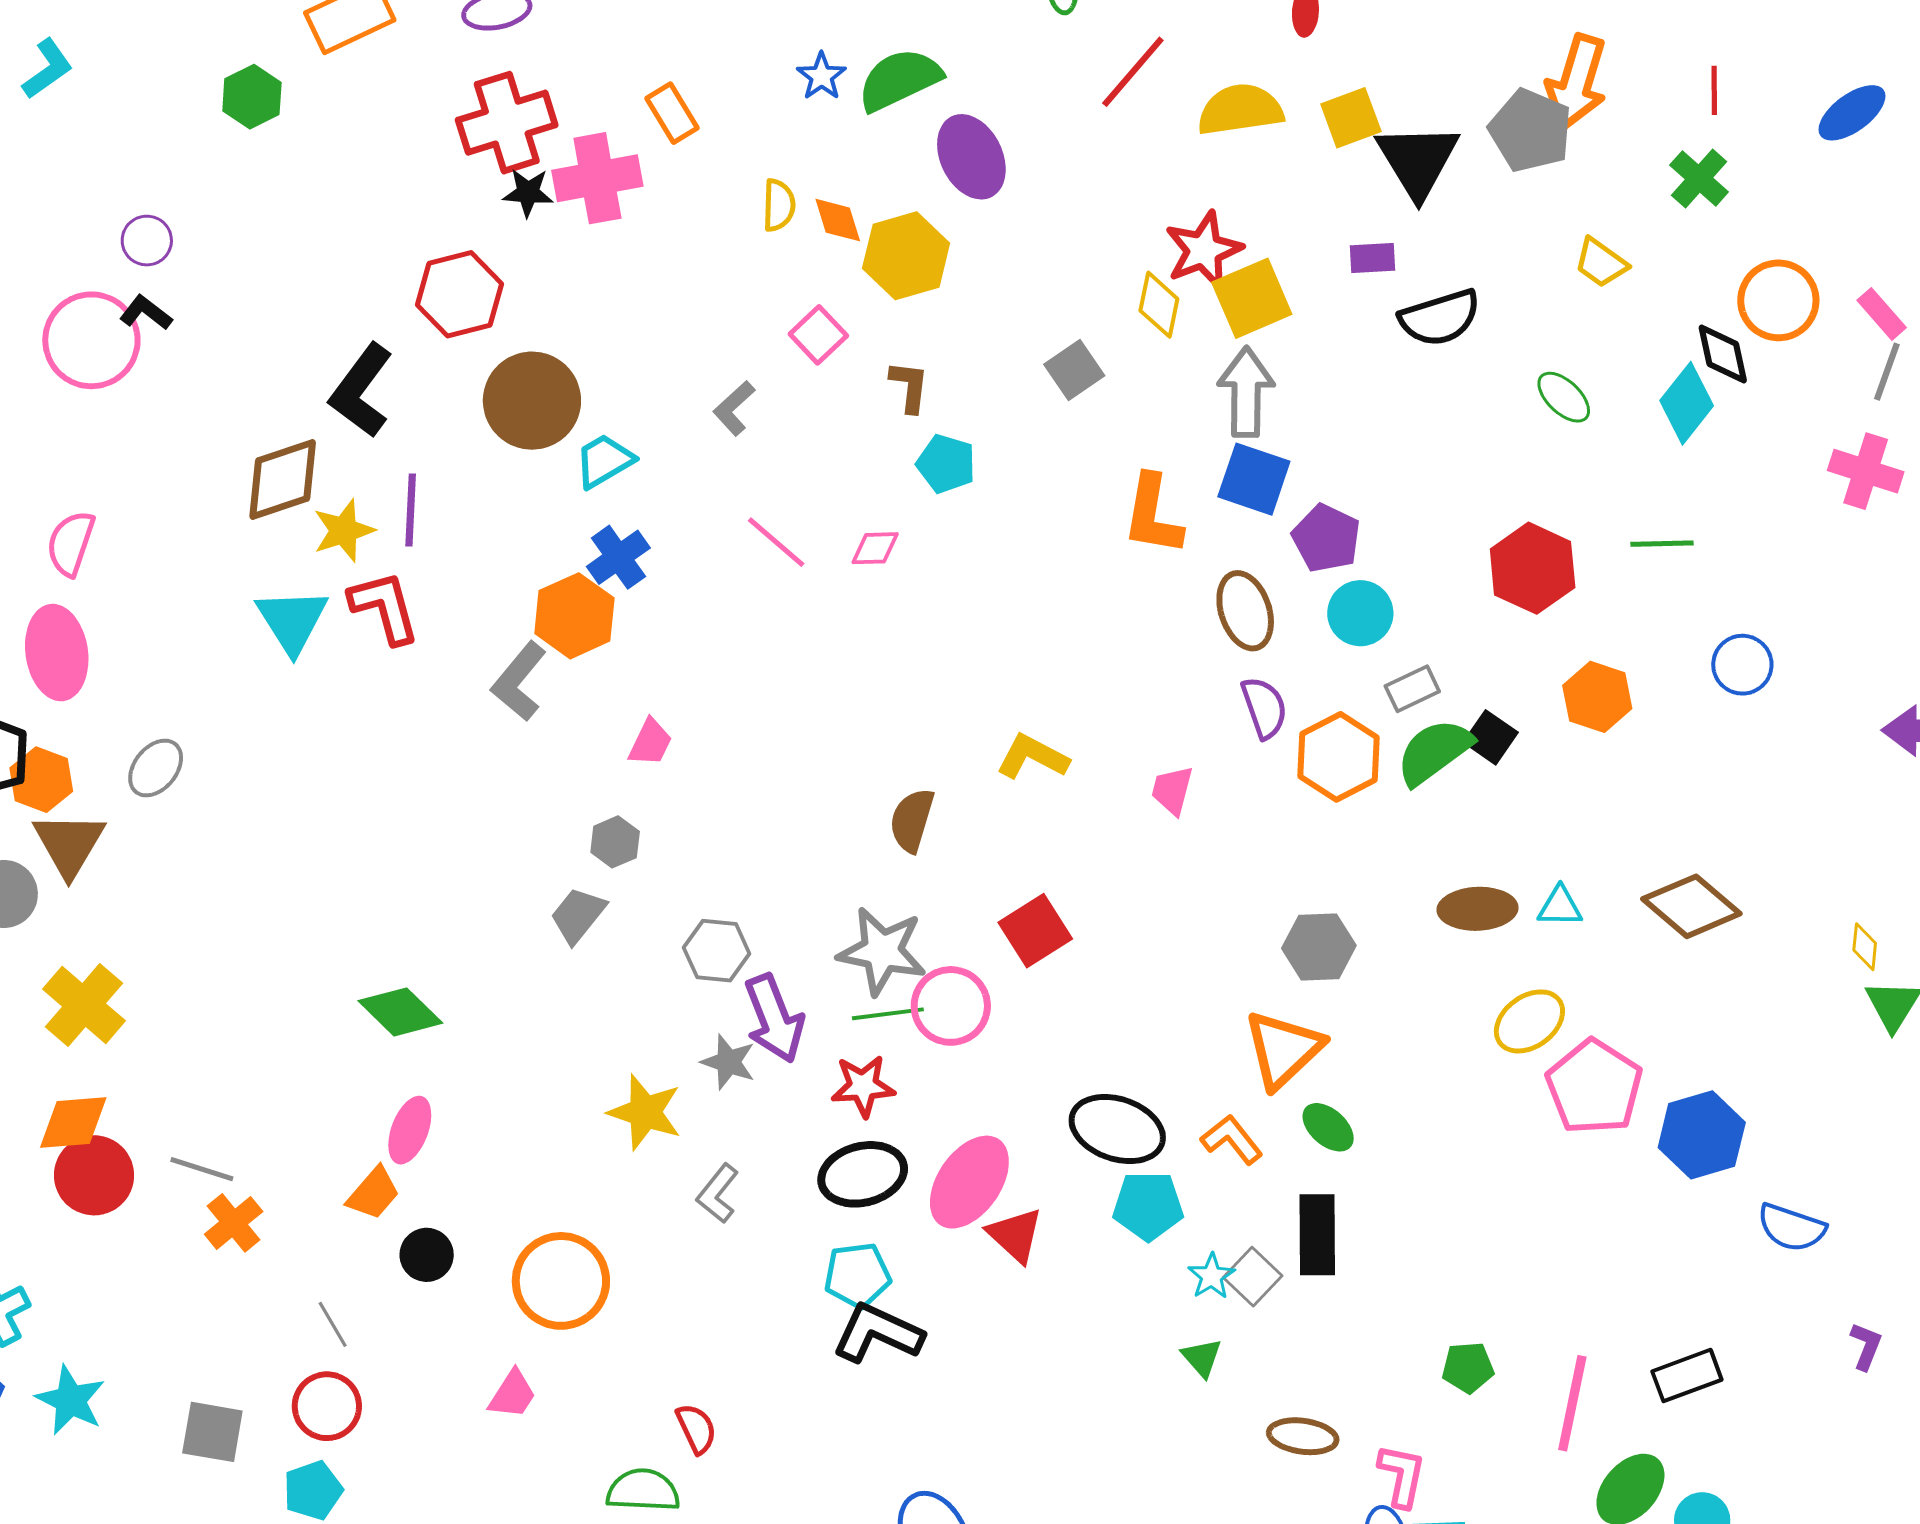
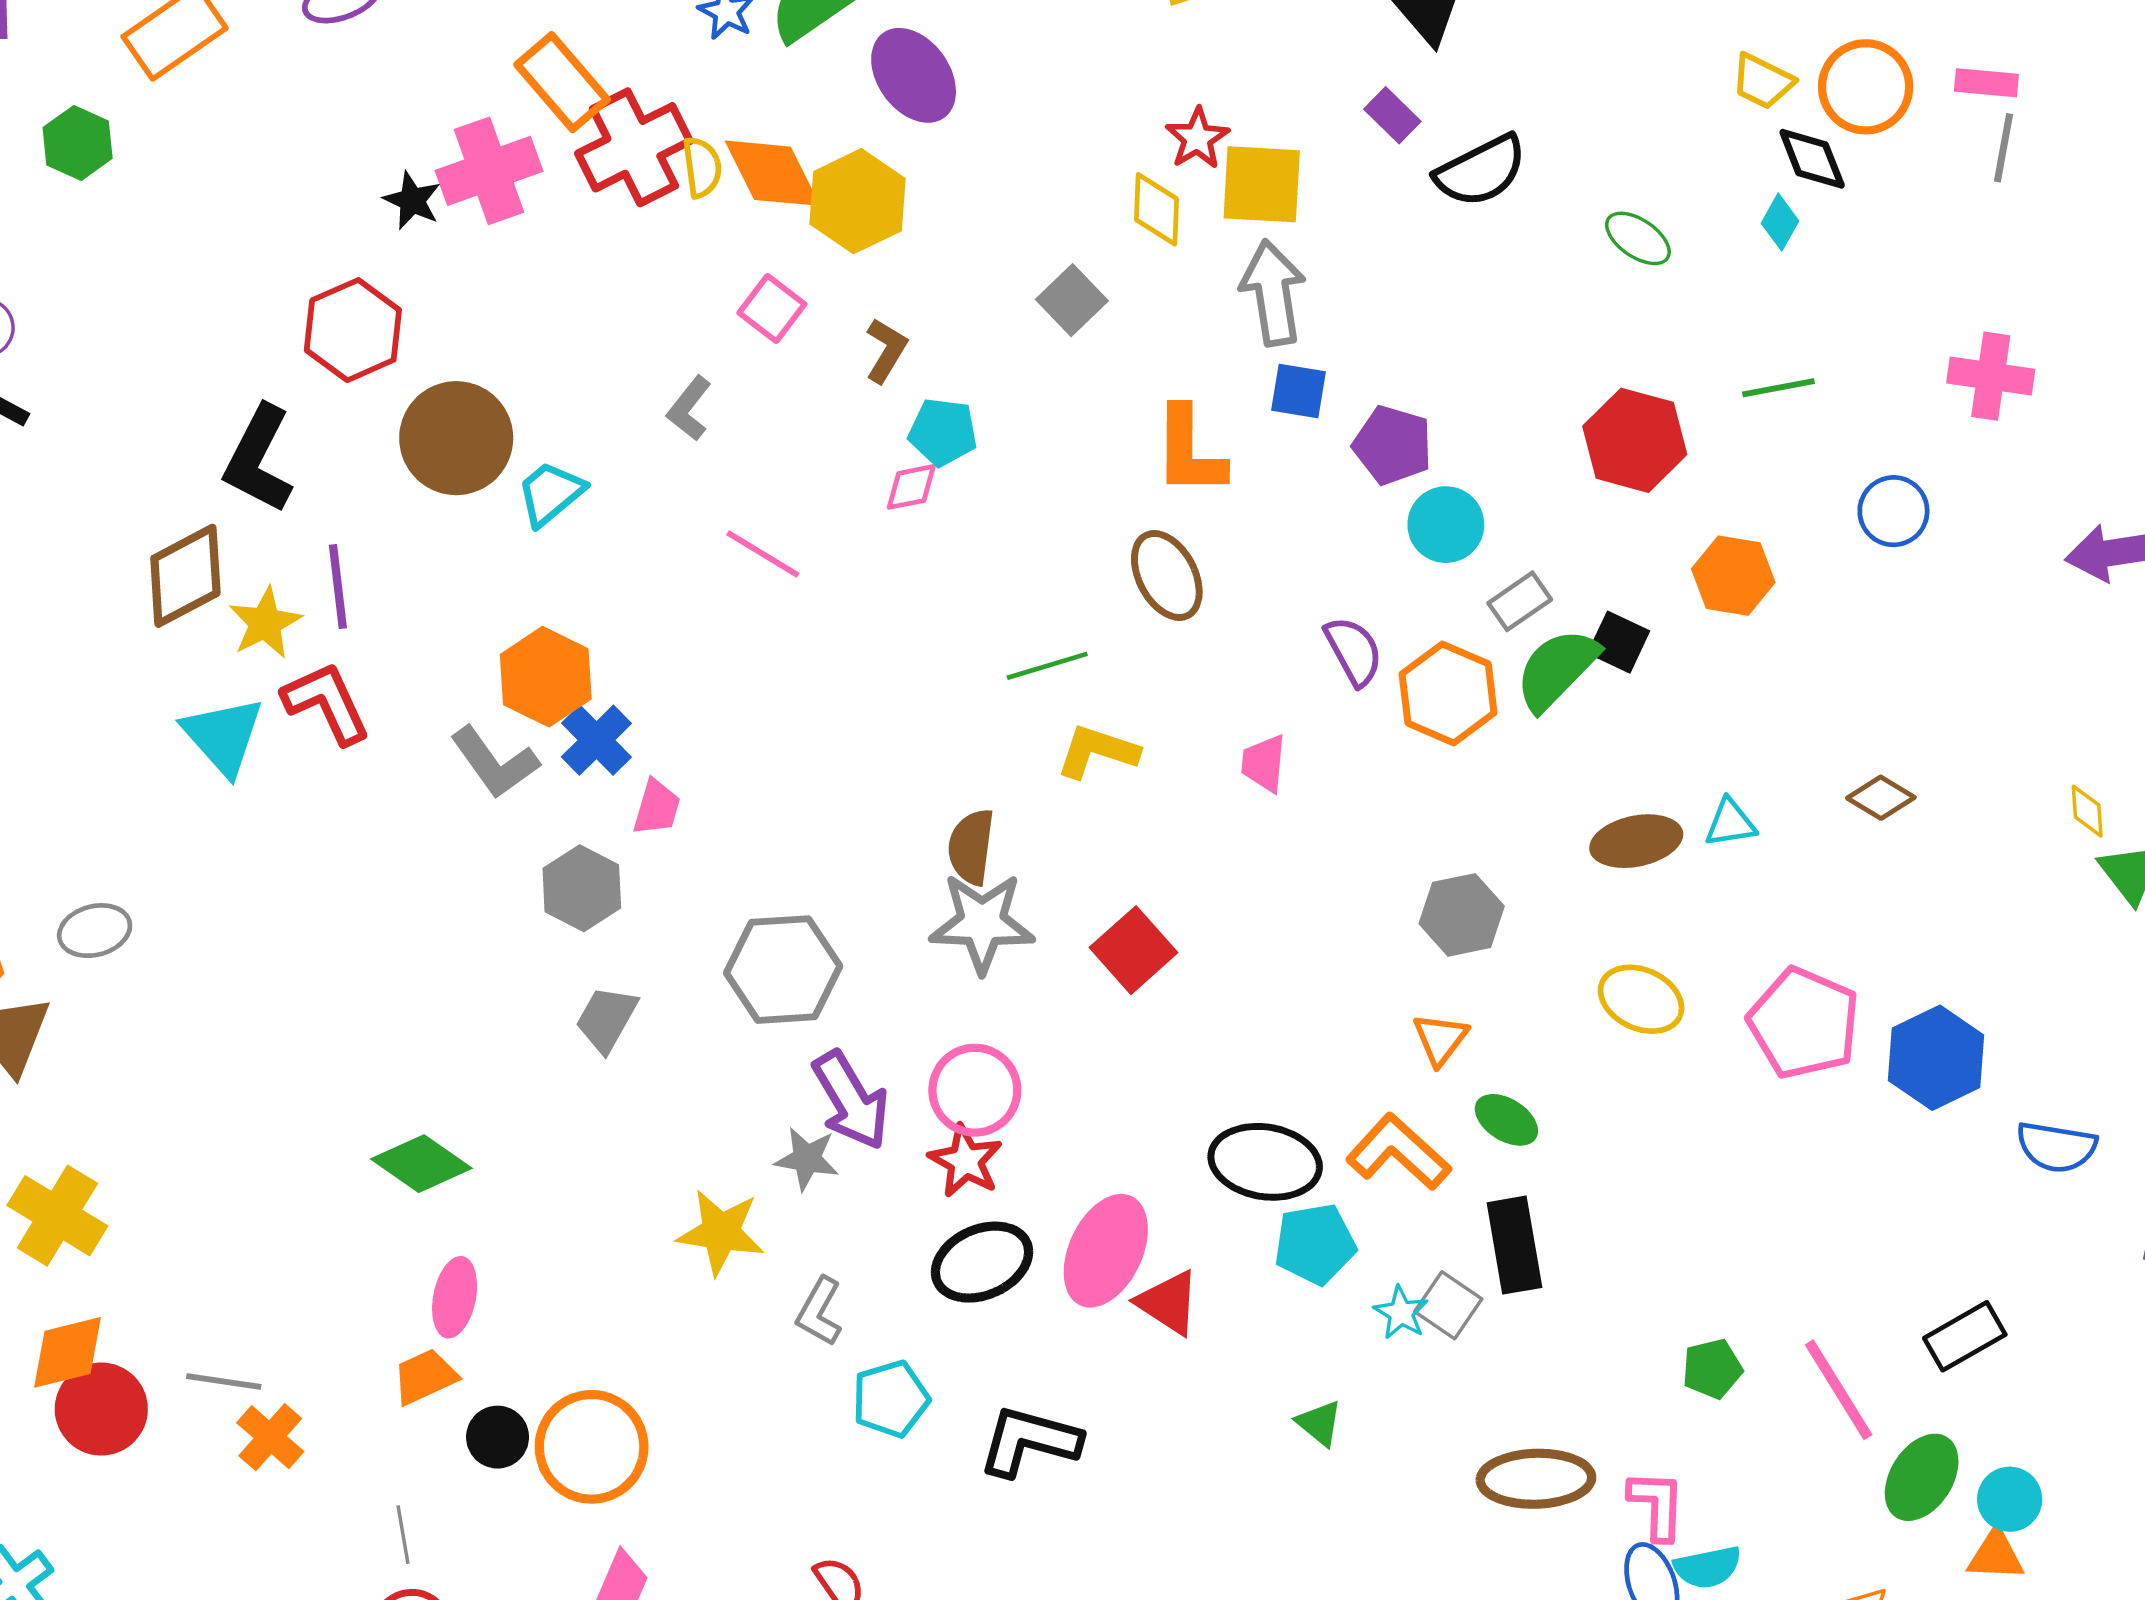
orange rectangle: (672, 113) -> (562, 82), size x1.4
red cross: (507, 123) -> (634, 147), moved
black star: (528, 193) -> (412, 200), turned 30
orange diamond: (838, 220) -> (772, 173), size x1.6
red star: (1204, 250) -> (1197, 138), size x0.7
purple rectangle: (1372, 258) -> (1392, 115), turned 57
yellow trapezoid: (1601, 263) -> (1763, 81), moved
yellow square: (1252, 298) -> (1262, 184), turned 36
pink rectangle: (1882, 314) -> (1986, 83), turned -34
brown L-shape: (909, 386) -> (886, 350), turned 34
cyan diamond: (1687, 403) -> (1780, 222), size x0.6
pink cross: (1866, 471) -> (1991, 376), moved
blue square: (1254, 479) -> (1298, 391), size x0.7
pink diamond: (875, 548) -> (911, 487), moved
blue cross: (618, 557) -> (596, 740), moved
brown ellipse: (1245, 611) -> (1167, 576), moved
gray L-shape: (519, 681) -> (495, 762), turned -66
gray ellipse: (156, 768) -> (95, 931), turned 46
gray hexagon: (615, 842) -> (582, 888), moved, size x1.4
brown diamond: (1691, 906) -> (1881, 798), size x0.6
gray hexagon: (717, 951) -> (783, 970), moved, size x1.5
gray star: (882, 951) -> (982, 923), moved
pink circle: (951, 1006) -> (975, 1090), moved
green line: (888, 1014) -> (1047, 666), moved
yellow ellipse: (1529, 1021) -> (1641, 999), moved, turned 70
orange triangle: (1283, 1049) -> (1440, 1039), size x0.6
red star: (863, 1086) -> (966, 1161), turned -30
orange L-shape: (1232, 1139) -> (1398, 1152), size x1.4
orange trapezoid: (373, 1193) -> (425, 1377), turned -146
cyan pentagon: (857, 1275) -> (891, 1399), moved
orange circle: (561, 1281) -> (592, 1447), moved
gray line: (333, 1324) -> (403, 1535), turned 30
green triangle: (1202, 1358) -> (1319, 1423), moved
pink line: (1572, 1403) -> (1839, 1390), turned -34
brown ellipse: (1303, 1436) -> (1536, 1479), size x1.4

